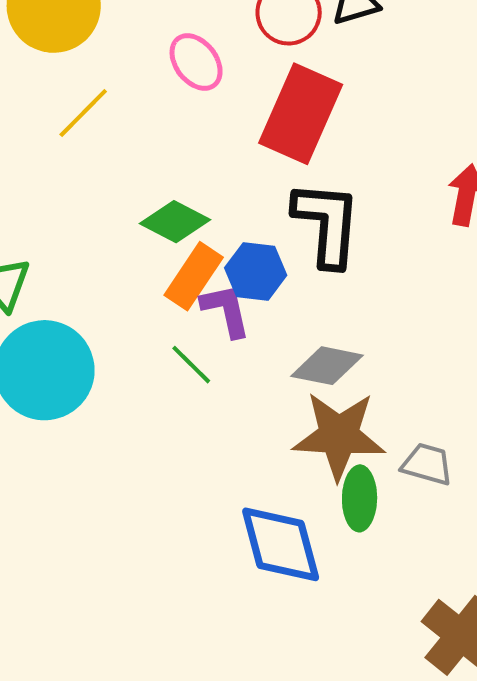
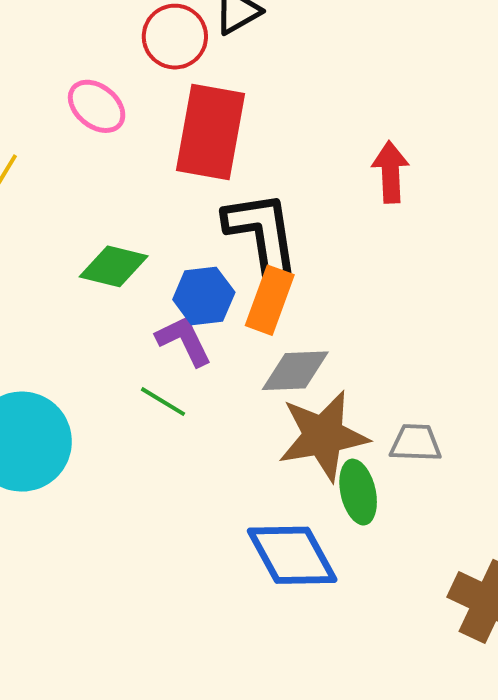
orange rectangle: (194, 276) -> (270, 300), moved

